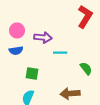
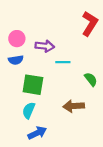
green square: (32, 74) -> (33, 85), size x1.5

